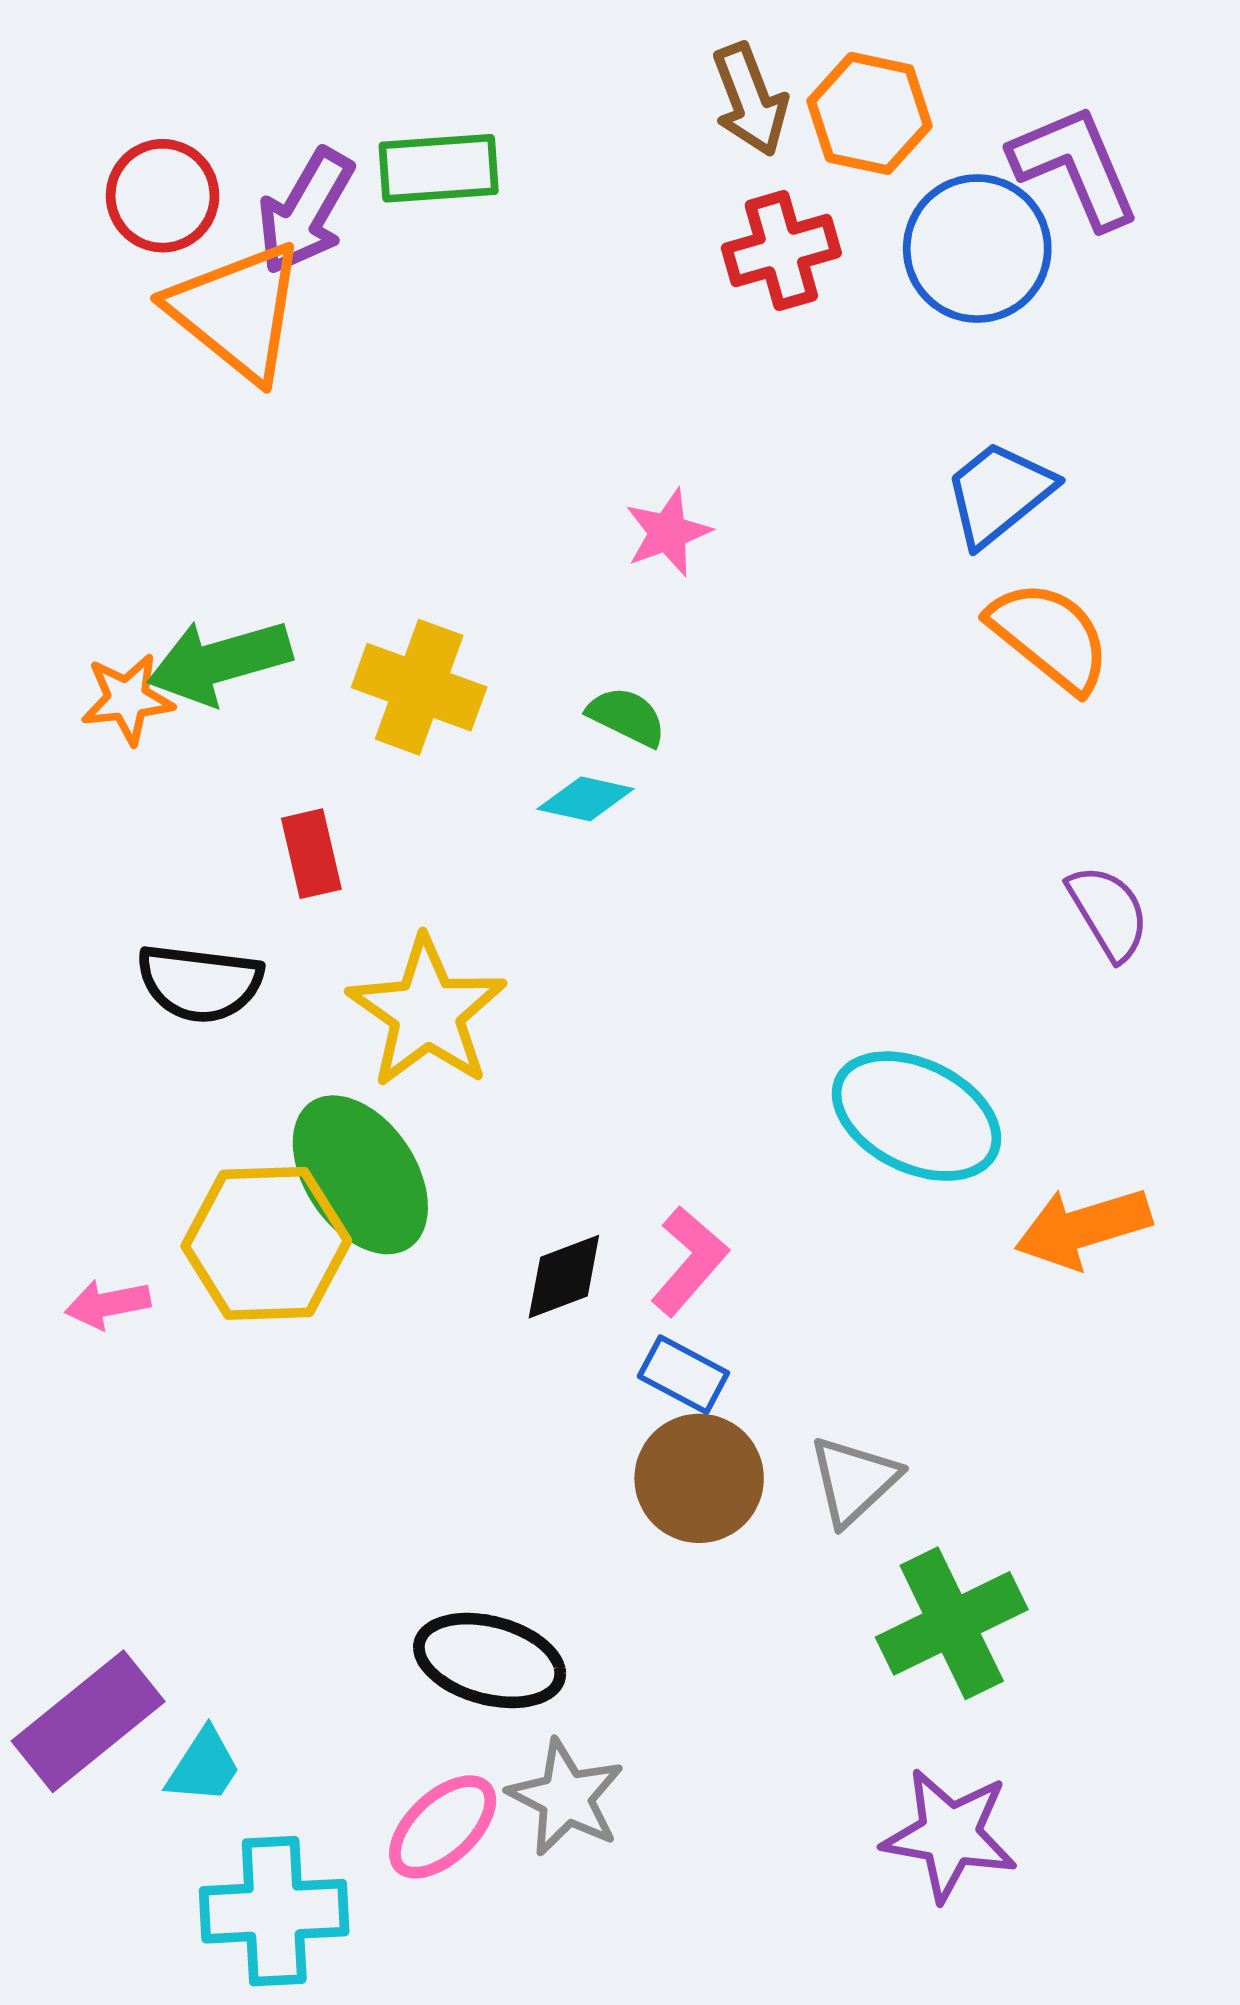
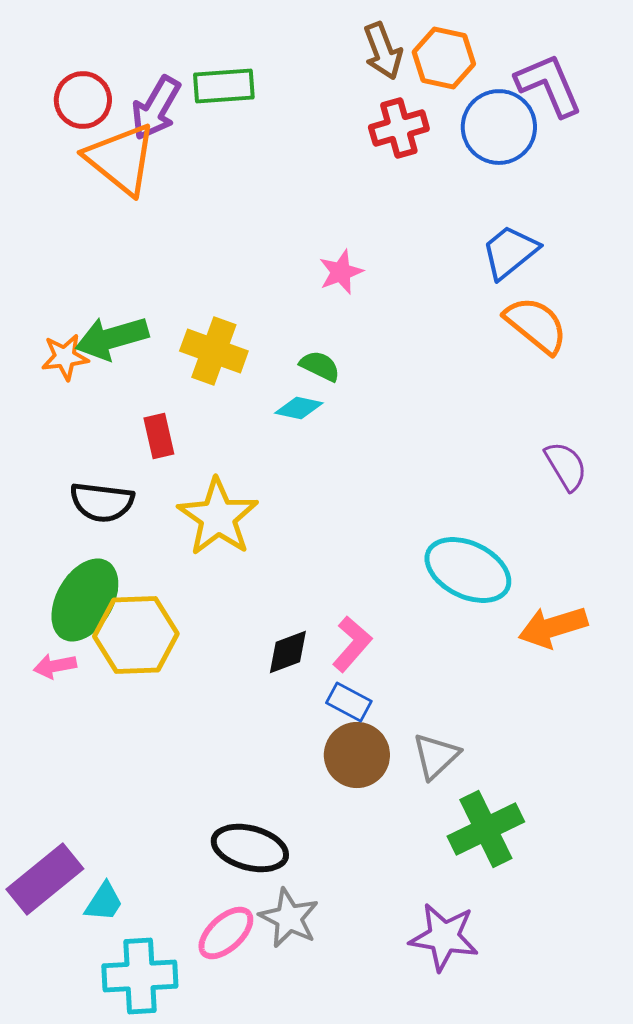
green ellipse: (360, 1175) -> (85, 600), moved, turned 64
purple star: (950, 1835) -> (444, 937), moved

